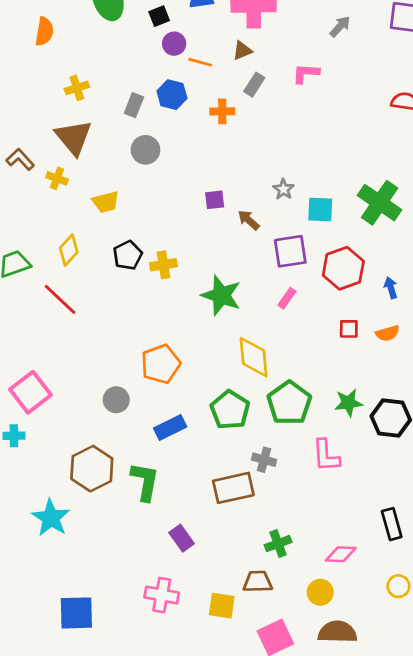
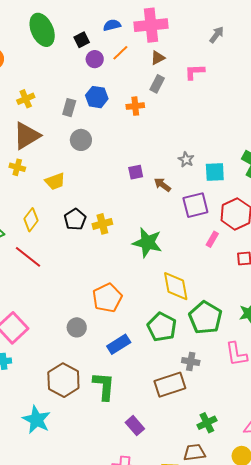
brown triangle: (242, 51) -> (158, 58), moved
orange line: (200, 62) -> (120, 53), moved, turned -54
brown triangle: (73, 137) -> (27, 136), turned 44
pink rectangle: (287, 298) -> (212, 239), moved

